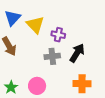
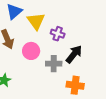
gray cross: (52, 56) -> (54, 64), moved
pink circle: (37, 86) -> (31, 51), moved

